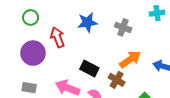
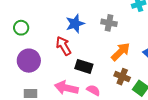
red arrow: (58, 37) -> (64, 46), moved
brown cross: (117, 80) -> (122, 77), moved

